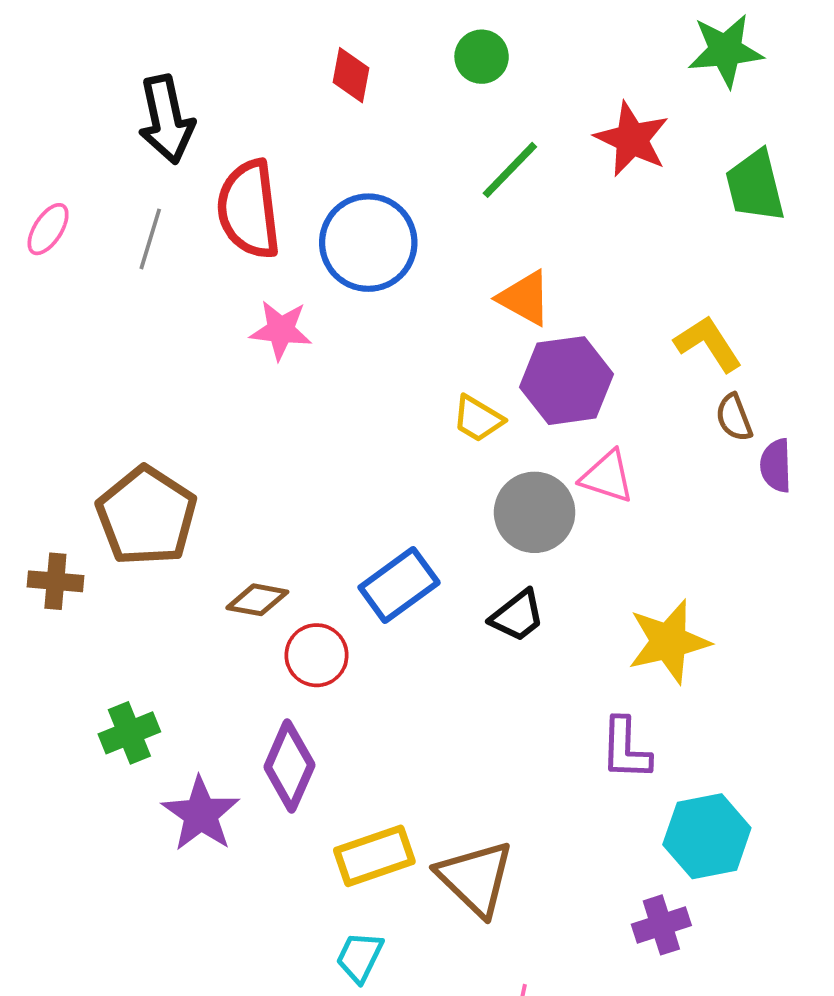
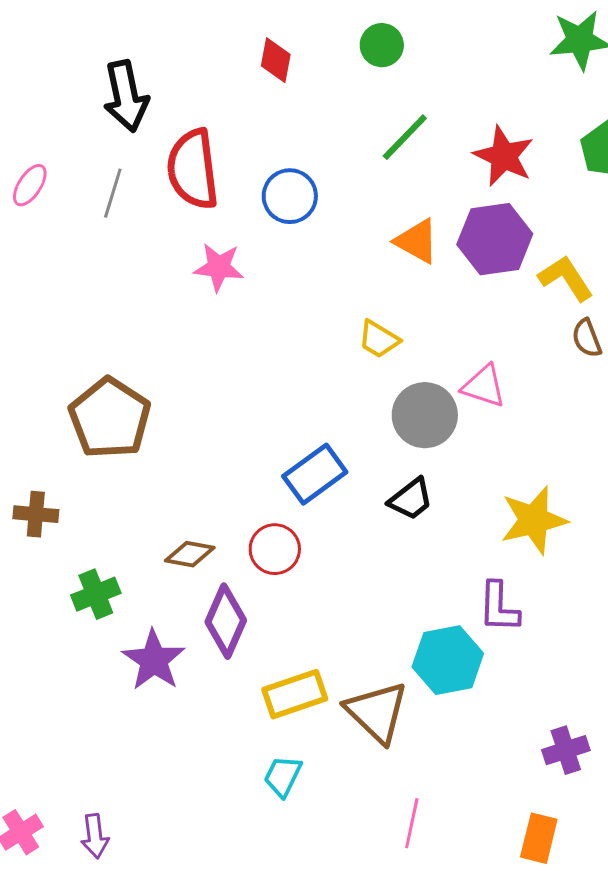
red star: (632, 139) -> (504, 156), moved
blue circle: (368, 243) -> (290, 196), size x0.7
purple hexagon: (567, 381) -> (495, 239), moved
brown cross: (55, 581) -> (36, 514), moved
brown diamond: (257, 600) -> (190, 554), moved
red circle: (317, 655) -> (275, 549), moved
cyan hexagon: (707, 836) -> (448, 660), moved
purple cross: (661, 925) -> (566, 750), moved

